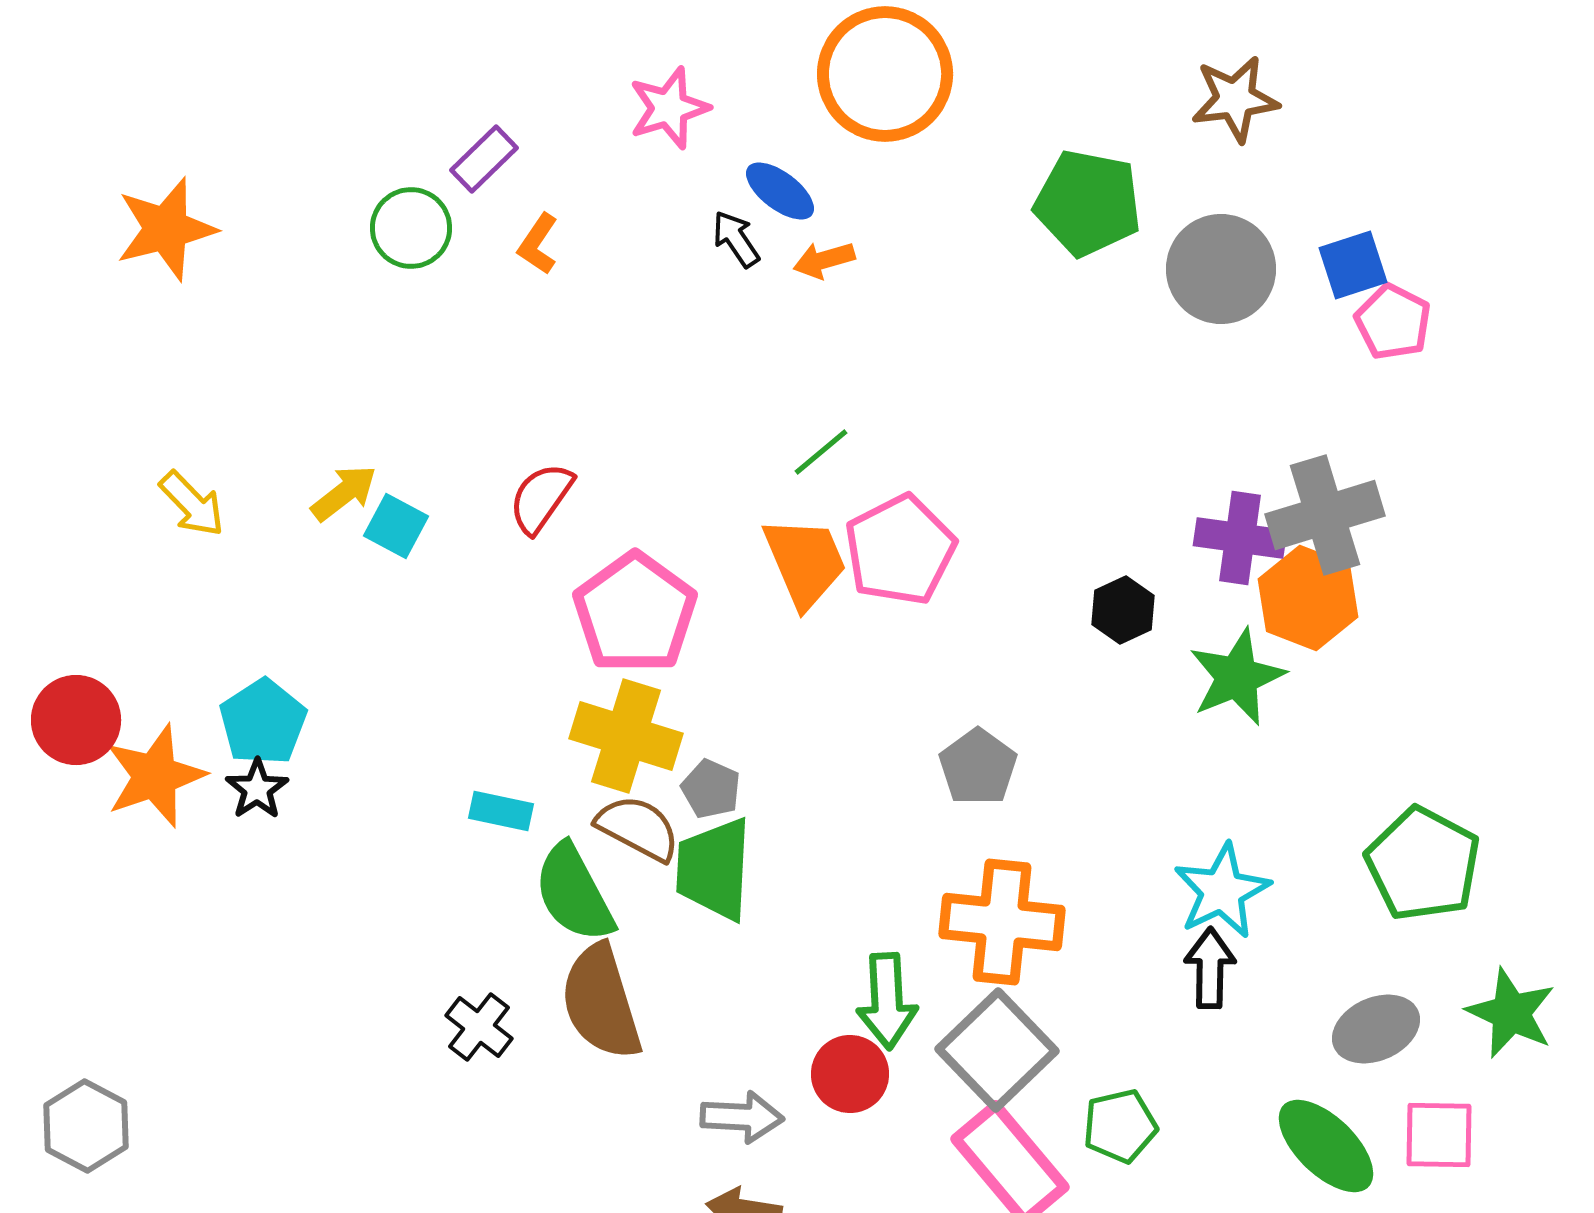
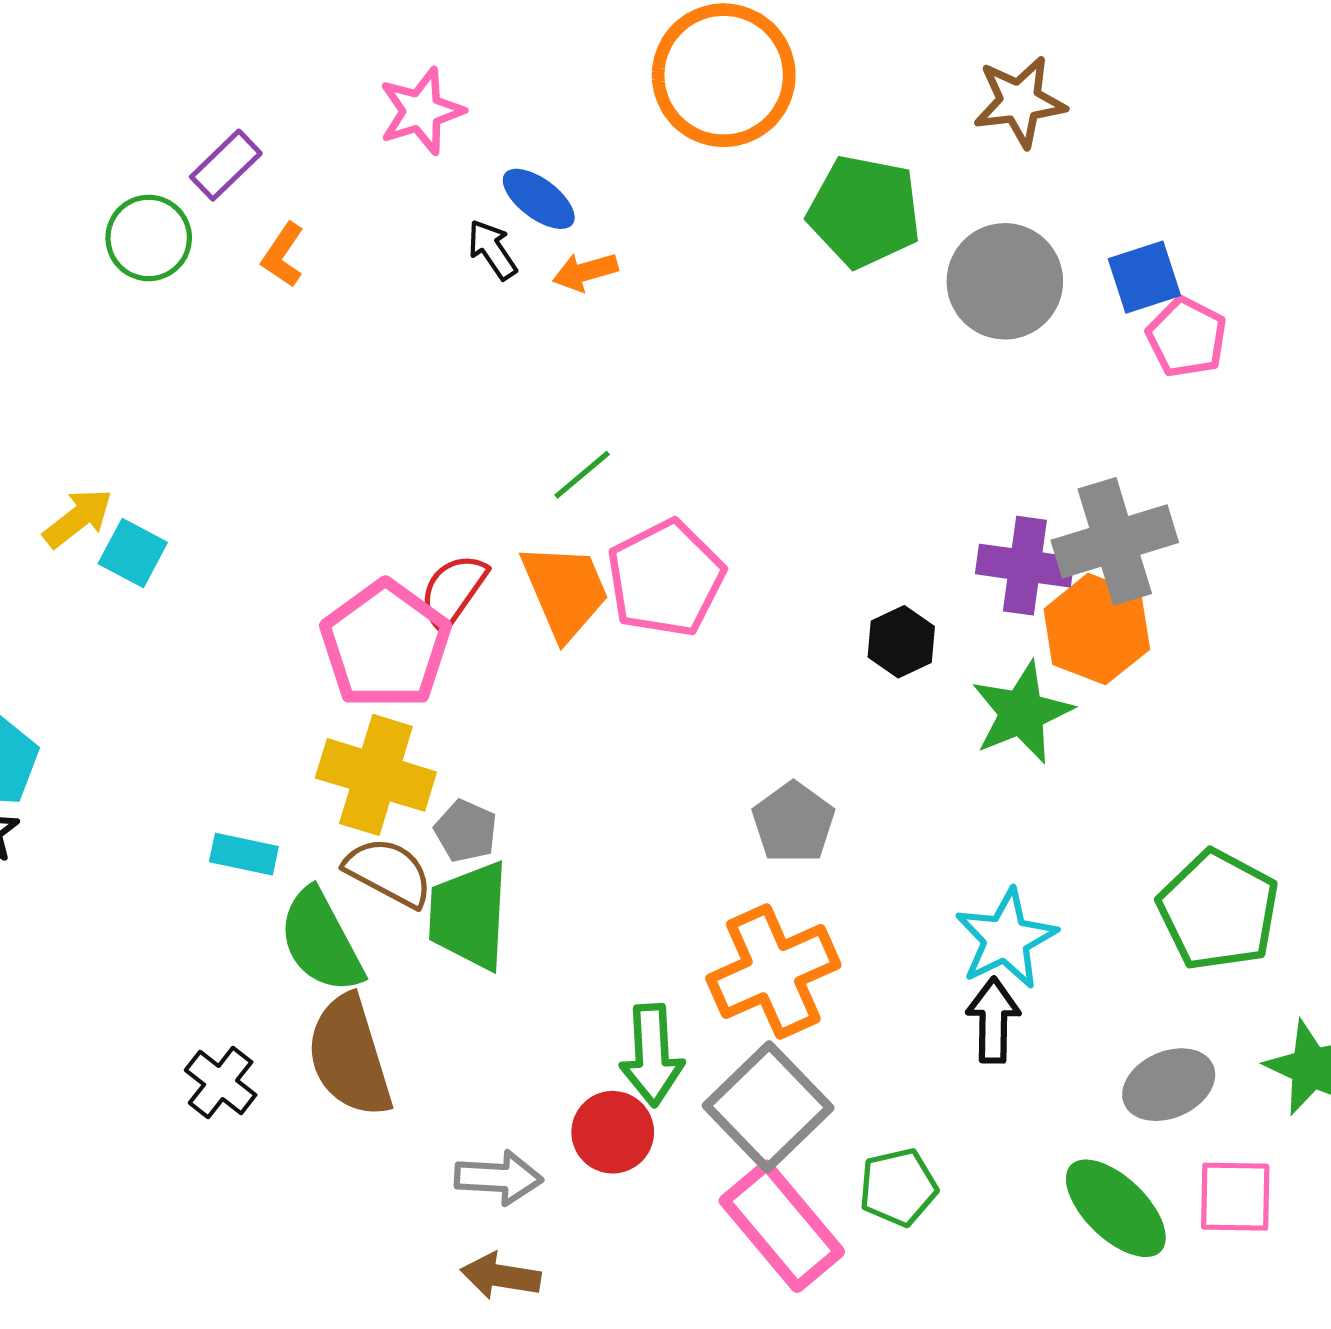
orange circle: (885, 74) -> (724, 75), moved
red semicircle: (541, 498) -> (453, 591), moved
gray pentagon: (978, 767) -> (793, 822), moved
orange cross: (1002, 922) -> (773, 972), turned -30

